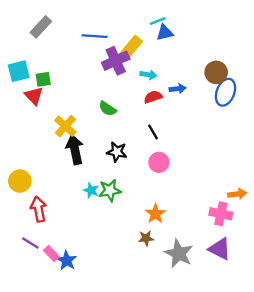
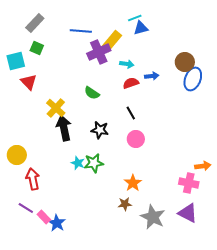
green square: (43, 79) -> (37, 48), moved, turned 32

